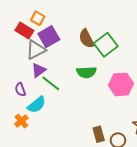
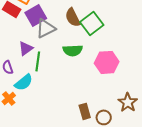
gray triangle: (36, 50) -> (46, 28), moved
green line: (51, 83) -> (38, 61), turned 60

